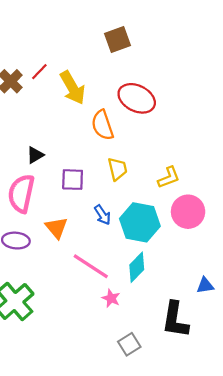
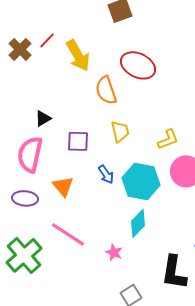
pink line: (91, 266) -> (68, 234), moved

